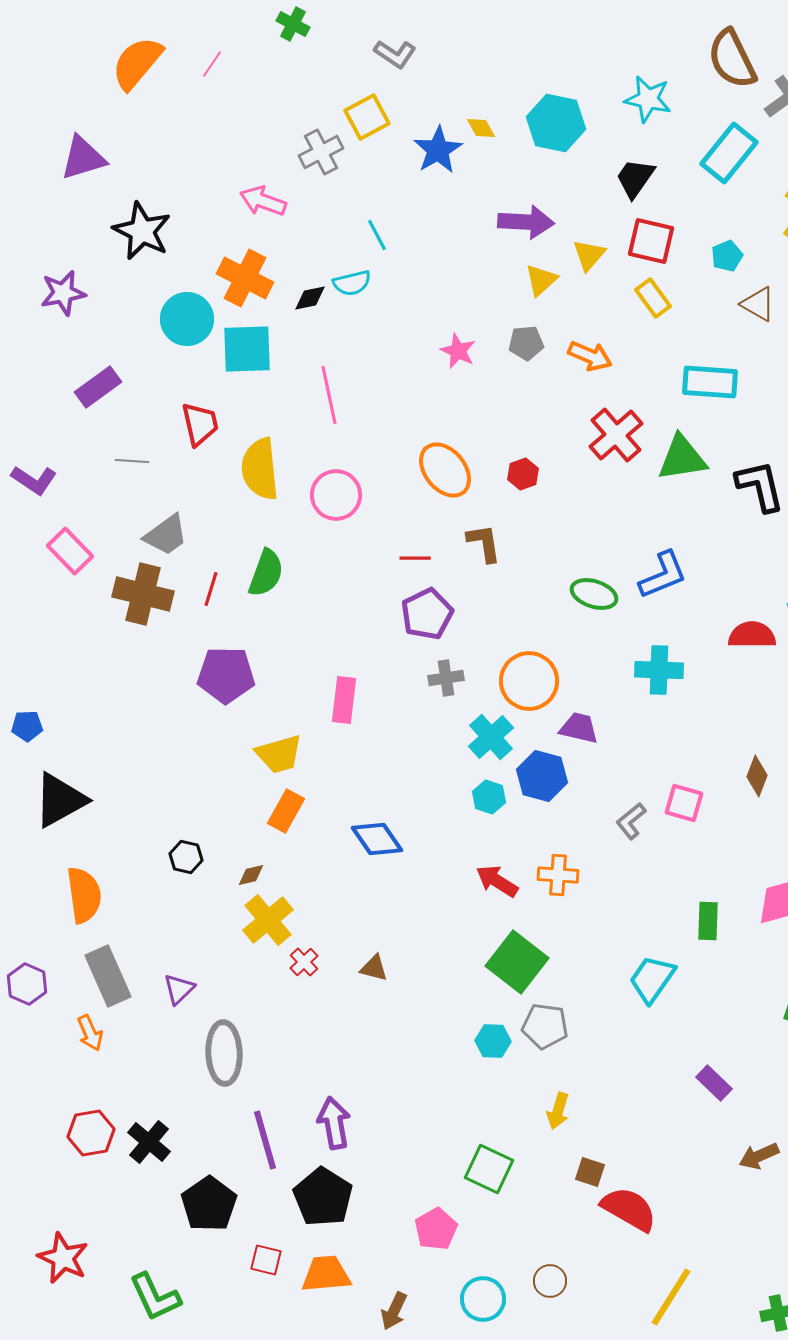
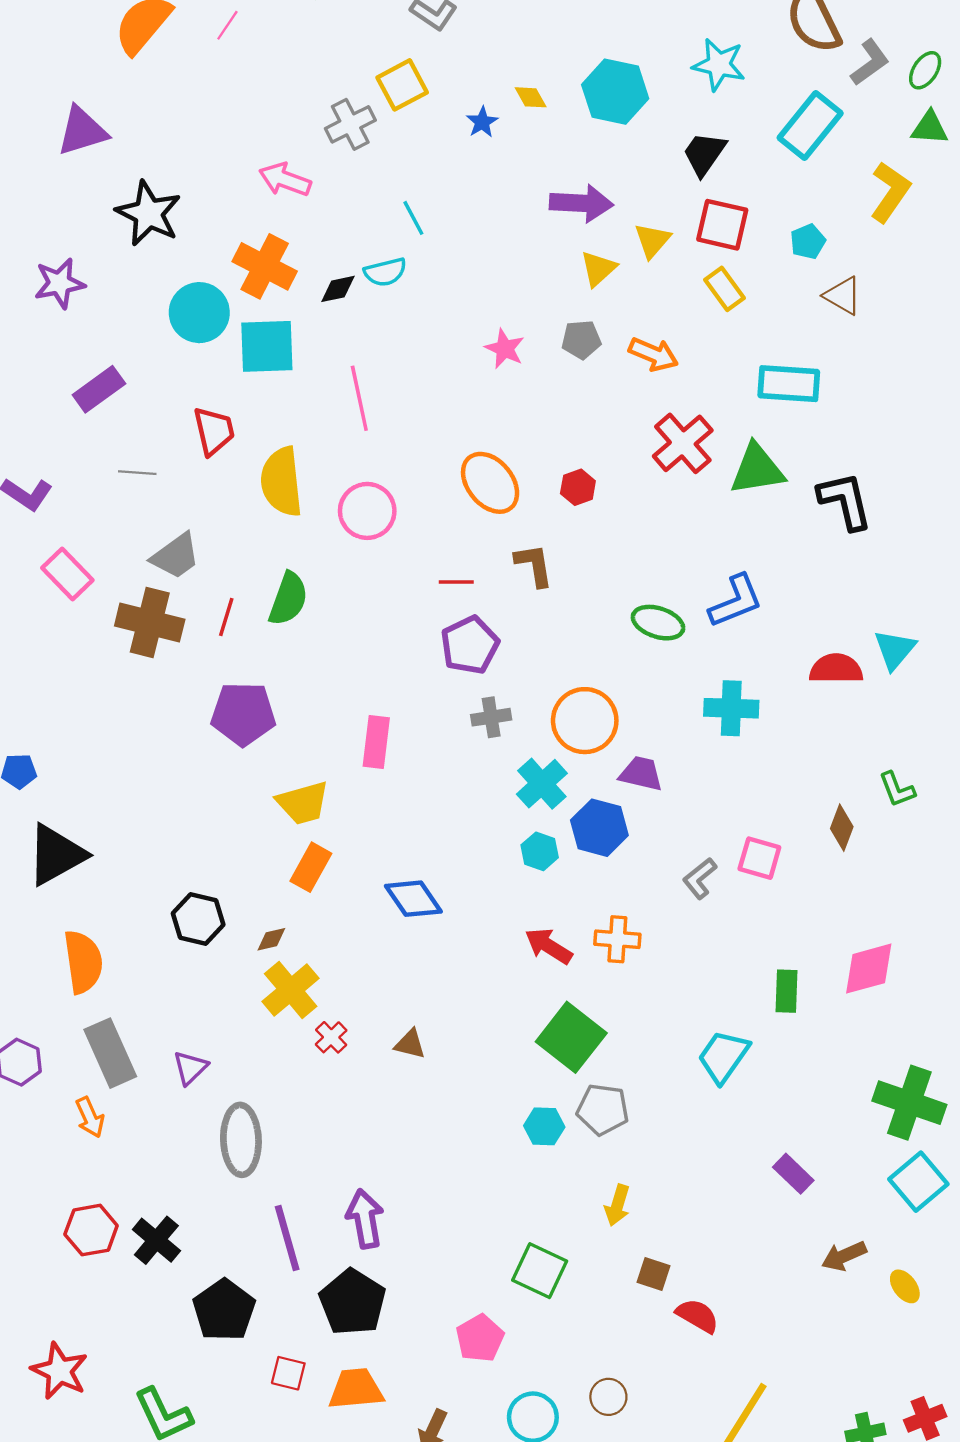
blue star: (438, 150) -> (482, 122), size x0.6
black hexagon: (186, 857) -> (198, 919), size x1.4
red semicircle: (629, 1209) -> (697, 1316), size x0.7

